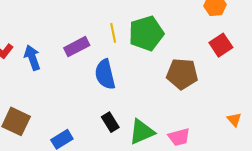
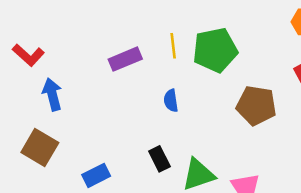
blue arrow: (32, 58) -> (52, 94), moved
blue semicircle: (105, 74) -> (171, 101), moved, size x0.6

